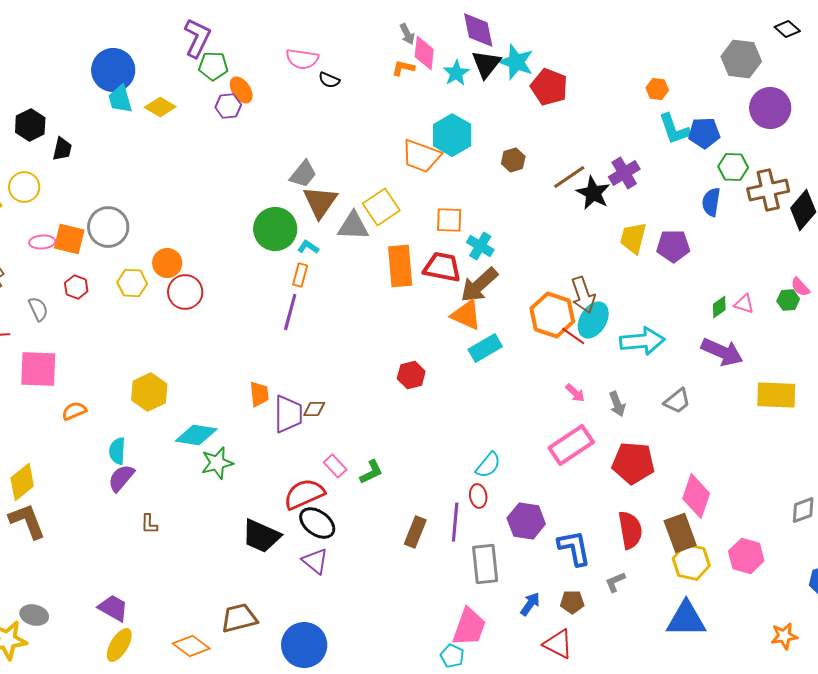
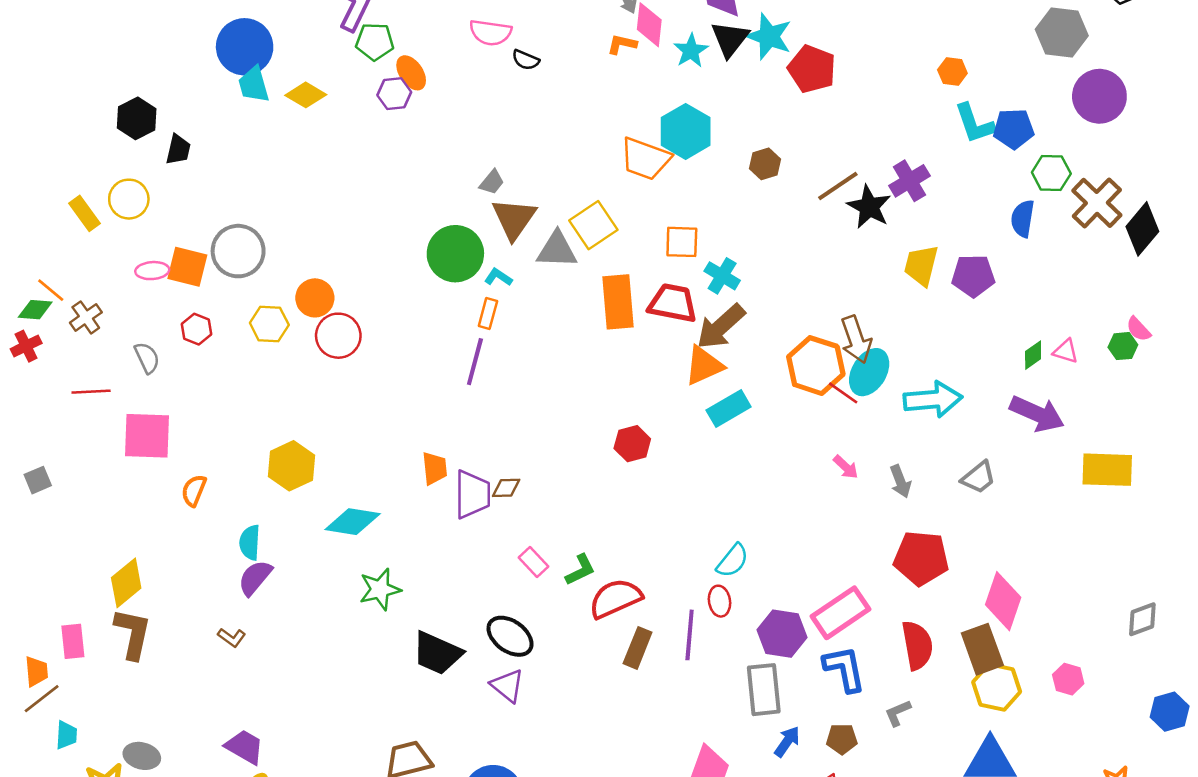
gray trapezoid: (303, 174) -> (492, 182), size x0.7
brown cross: (768, 190) -> (1097, 203), turned -33
orange triangle: (466, 315) -> (704, 366), turned -48
orange semicircle: (74, 411) -> (194, 490), turned -45
pink rectangle: (571, 445) -> (841, 613), moved
green star: (217, 463) -> (380, 589), moved
red semicircle: (304, 494) -> (615, 598), moved
brown L-shape: (27, 521) -> (133, 634), turned 33
brown L-shape: (149, 524) -> (232, 638), moved, turned -55
pink hexagon: (746, 556) -> (1068, 679), size x0.7
gray rectangle: (485, 564) -> (764, 690), moved

